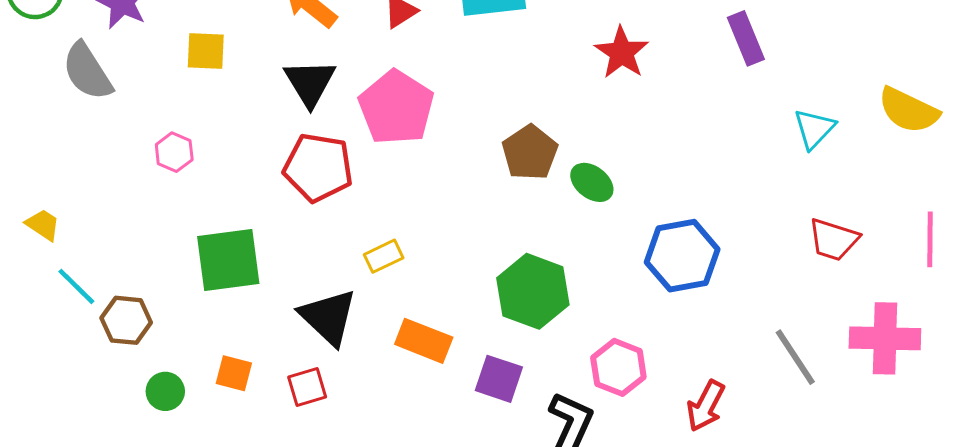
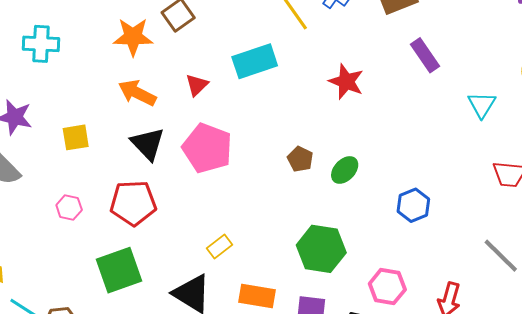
brown pentagon: (530, 153) -> (300, 159), size x0.7
red pentagon: (318, 167) -> (133, 203), moved
green ellipse: (592, 182) -> (345, 170), turned -72
blue hexagon: (682, 256) -> (413, 205), size x0.7

